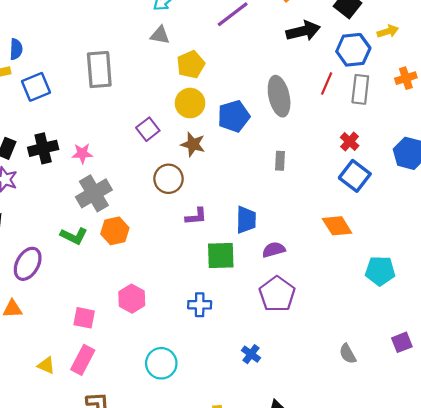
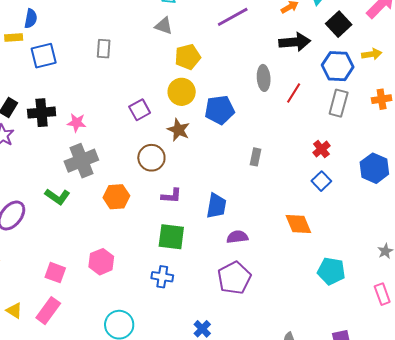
gray rectangle: (99, 70) -> (104, 49), size x0.6
red line: (327, 84) -> (294, 93), moved
gray ellipse: (279, 96) -> (264, 78), moved, size x0.7
blue square: (355, 176) -> (321, 181), size x0.7
orange hexagon: (115, 231) -> (116, 197), moved
green square: (221, 255) -> (171, 237), moved

